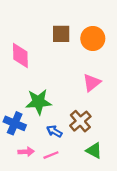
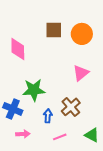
blue arrow: (54, 131) -> (48, 116), turned 64
green triangle: (94, 151) -> (92, 135), moved
pink line: (51, 155) -> (60, 137), moved

